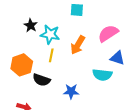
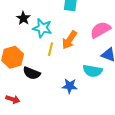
yellow line: (51, 55) -> (50, 49), moved
blue star: (71, 91) -> (70, 86), moved

